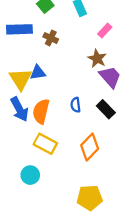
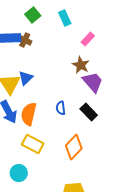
brown cross: (51, 38) -> (25, 40), moved
blue triangle: (38, 73) -> (26, 78), turned -35

